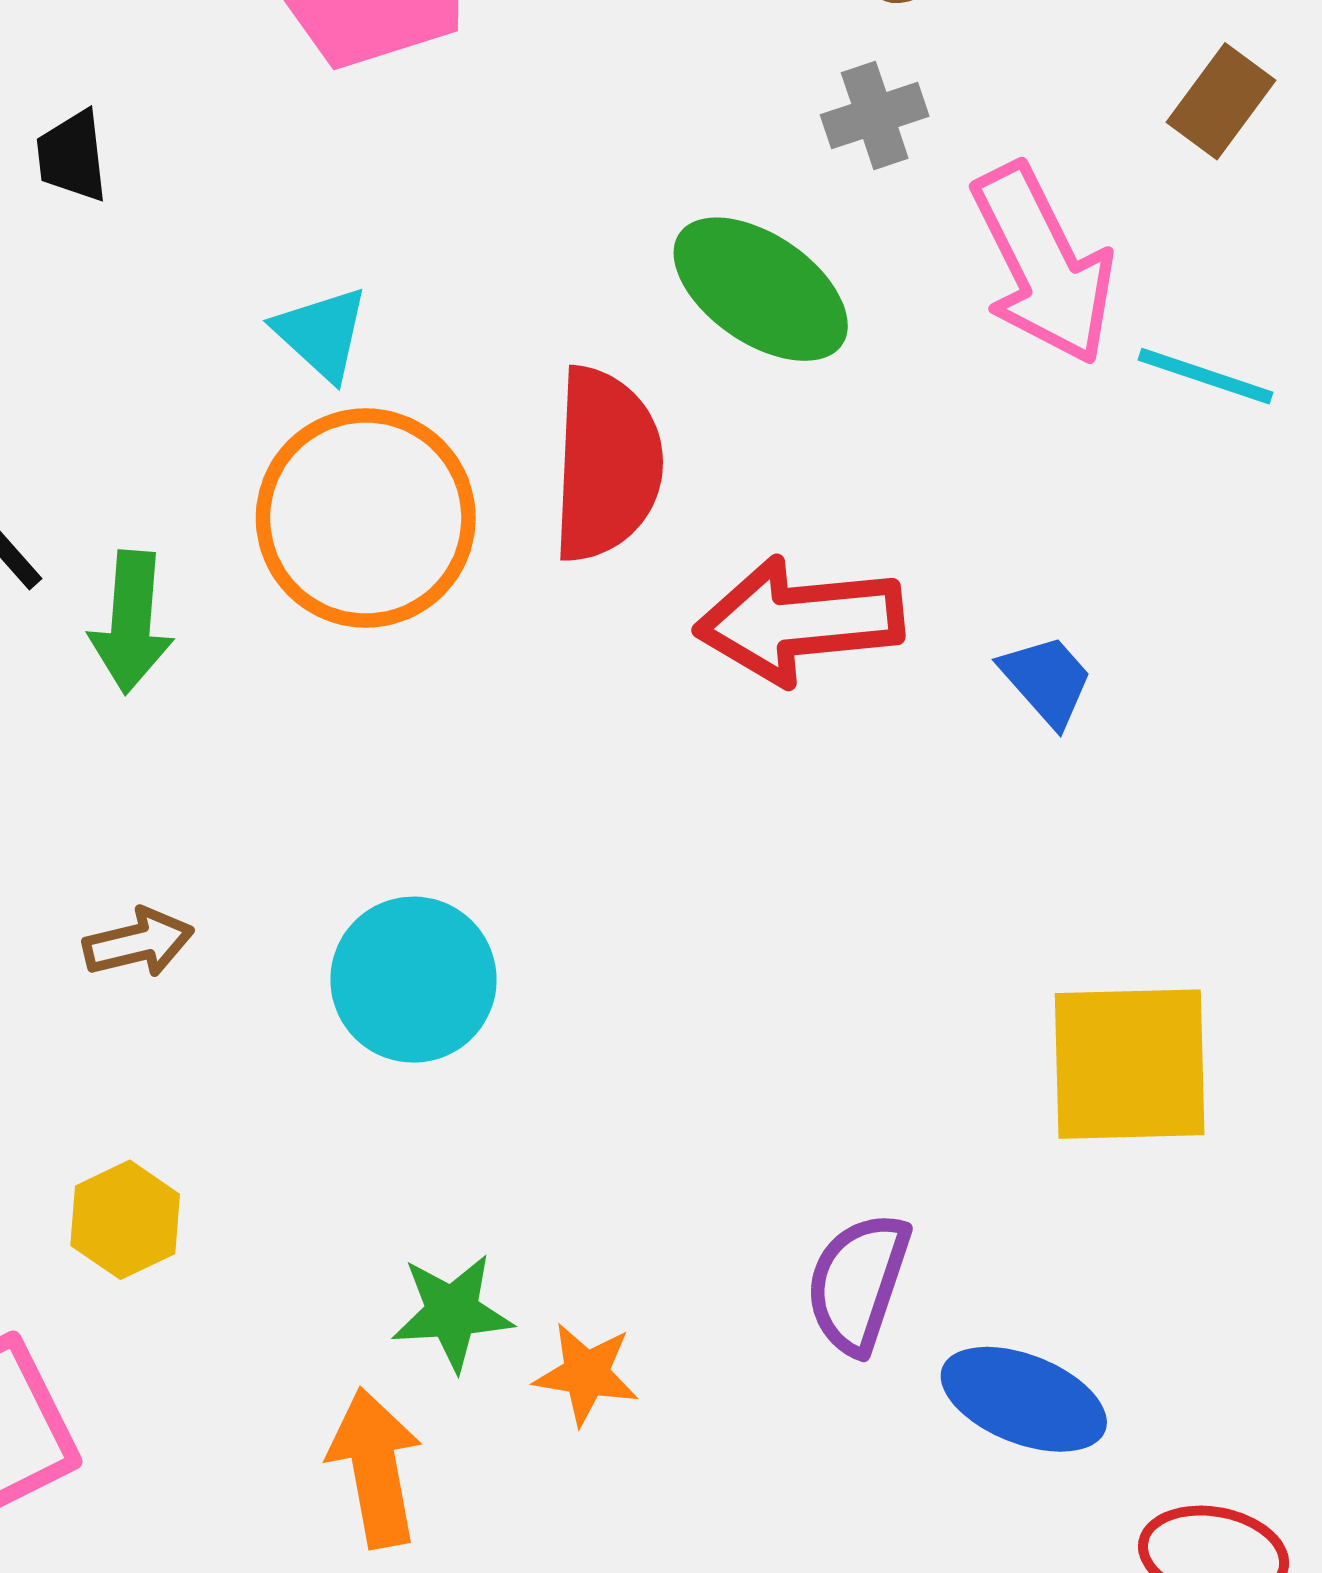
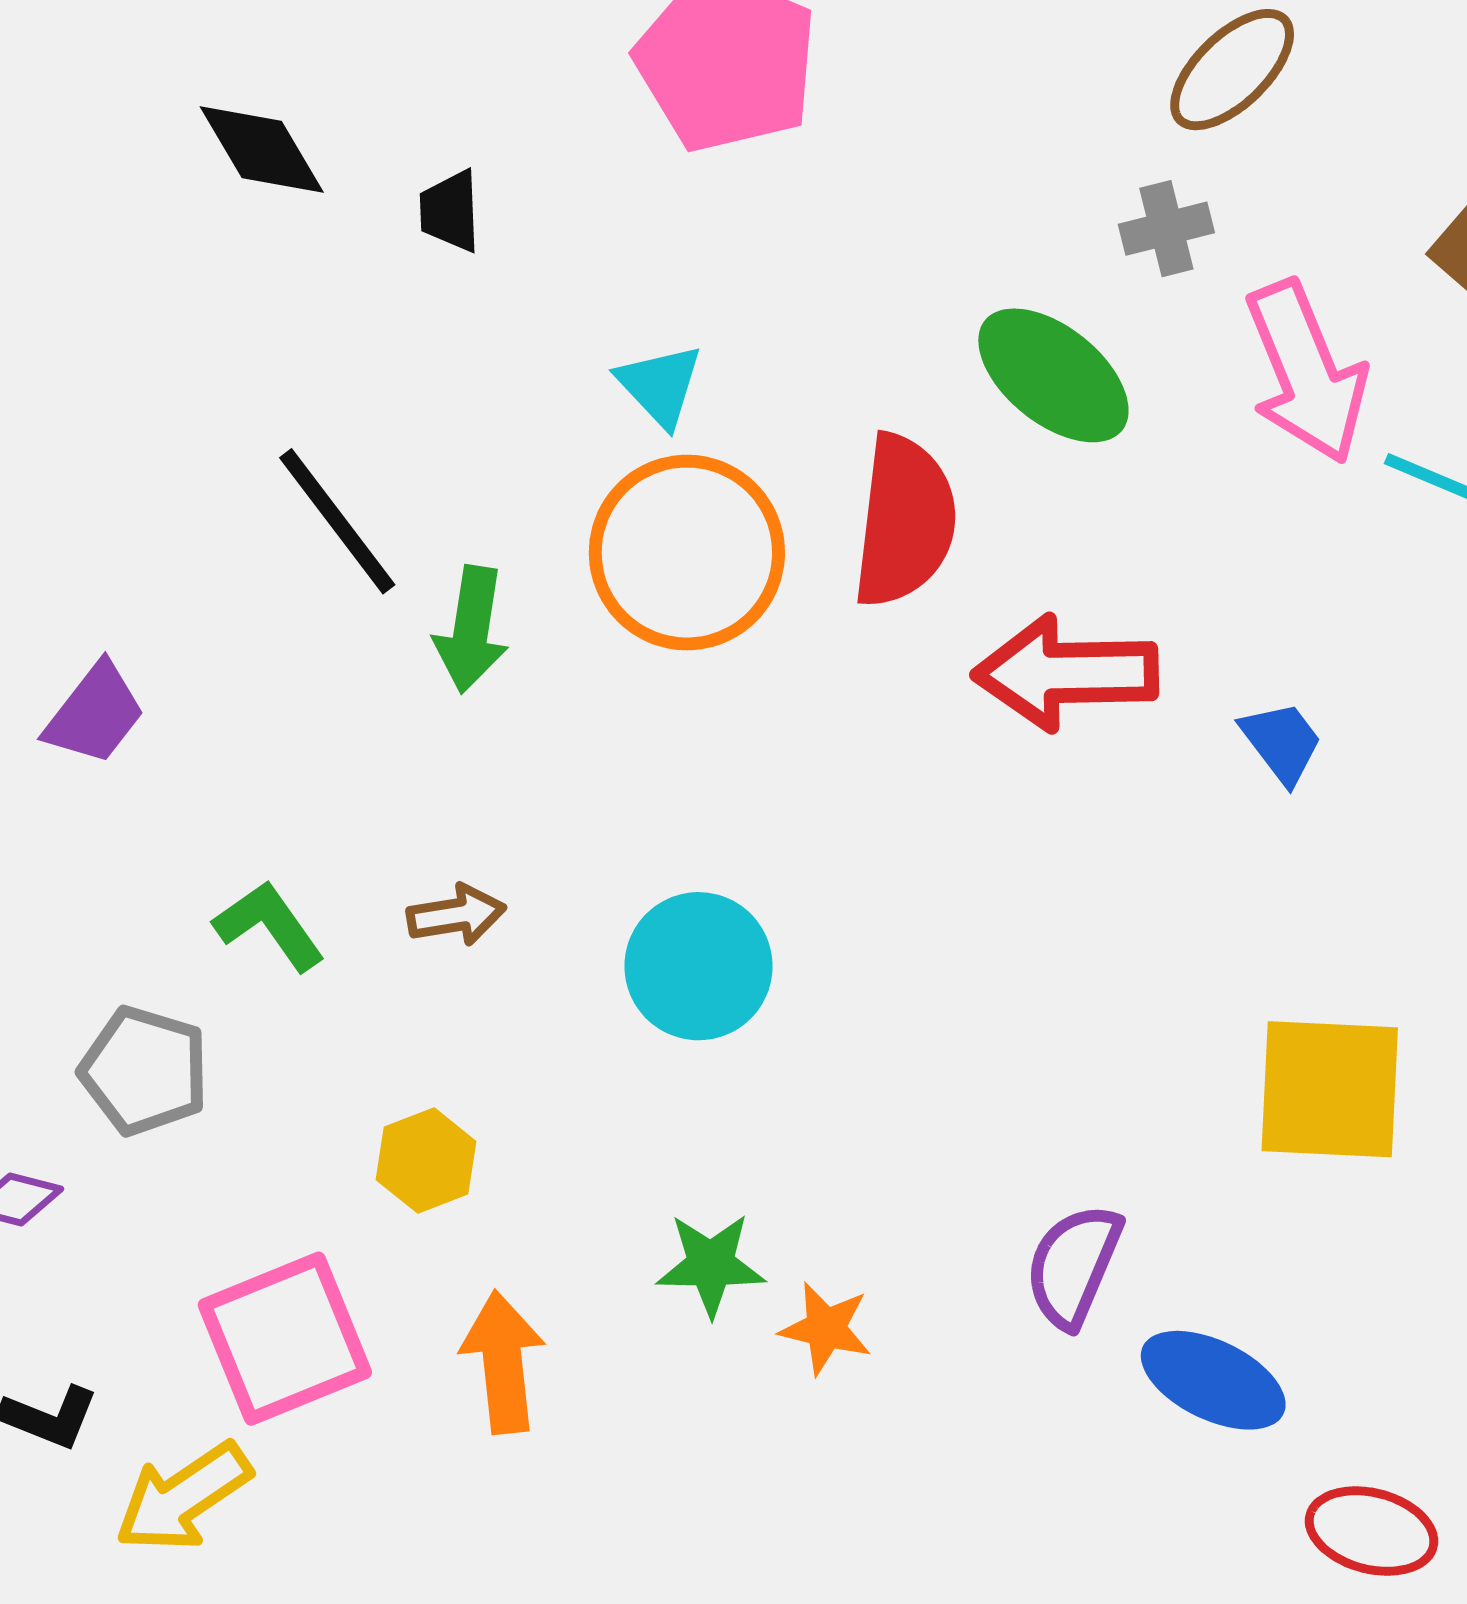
orange arrow: (375, 1468) -> (503, 1362), moved

